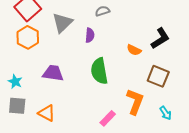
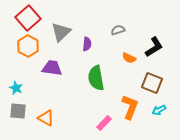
gray semicircle: (102, 11) -> (118, 30), moved
purple trapezoid: (53, 73) -> (52, 68), moved
cyan arrow: (166, 113) -> (159, 110), moved, turned 96

